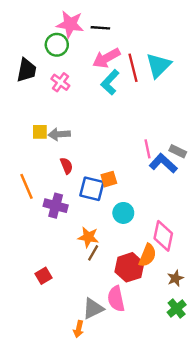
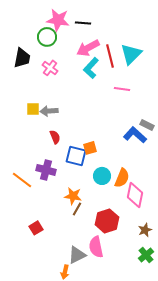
pink line: (148, 149) -> (122, 89), moved, turned -70
orange line: (27, 186) -> (22, 180), moved, turned -30
orange semicircle: (148, 255) -> (122, 178), moved

